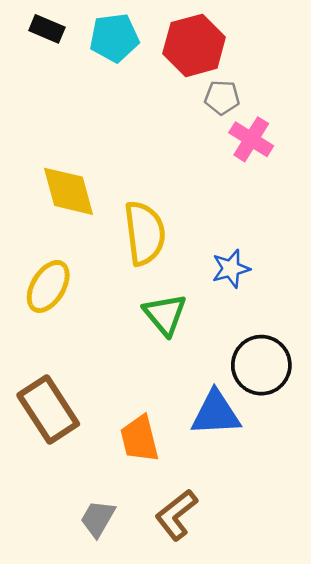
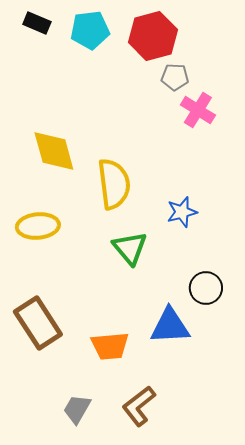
yellow ellipse: (48, 286) -> (38, 226), turned 54
black circle: (261, 365) -> (206, 288), size x0.7
orange trapezoid: (140, 439) -> (110, 346), turned -81

